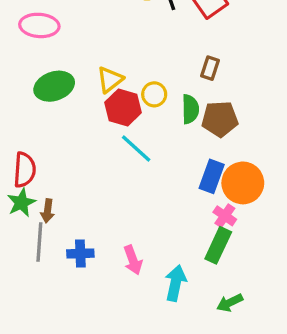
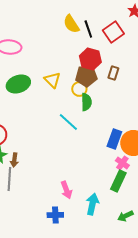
yellow triangle: (110, 80) -> (52, 80), turned -36
red hexagon: (123, 107) -> (90, 59), moved
green semicircle: (190, 109) -> (86, 102), moved
brown pentagon: (220, 119) -> (86, 76), moved
blue cross: (80, 253) -> (55, 215), moved

